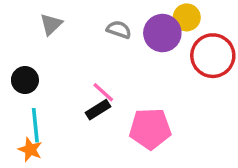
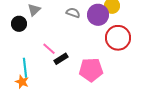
red circle: (213, 56) -> (118, 38), moved
black circle: (25, 80) -> (19, 24), moved
pink line: (103, 92) -> (49, 49), moved

